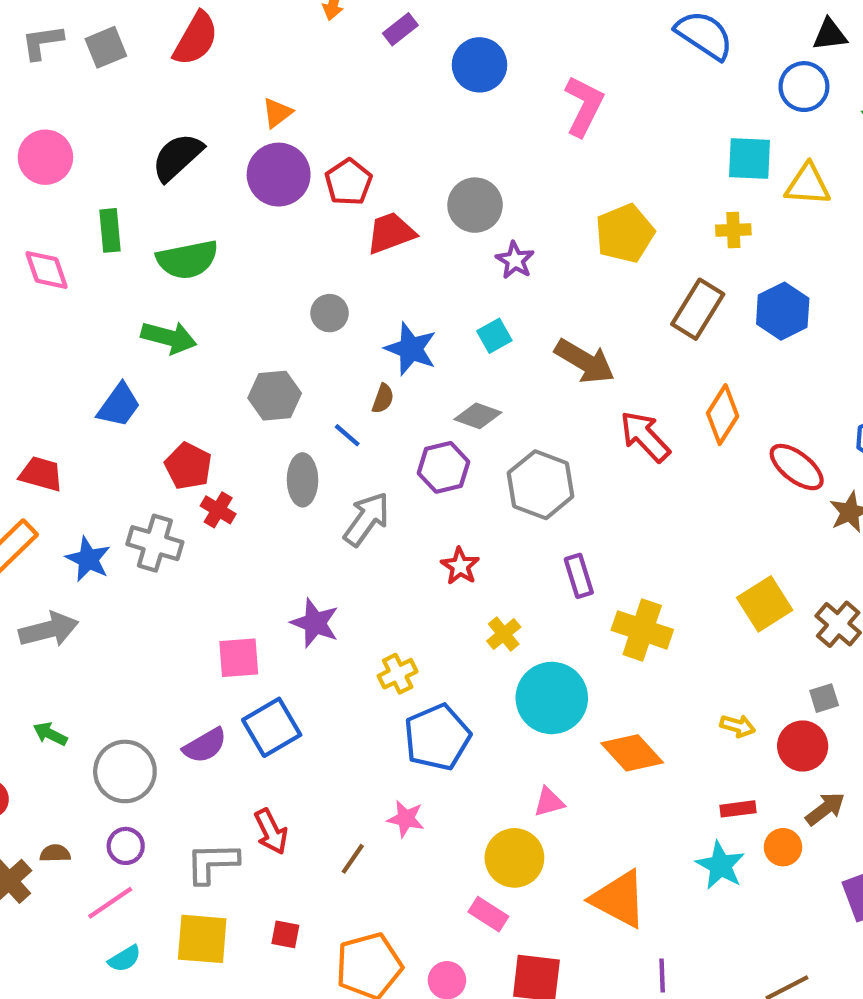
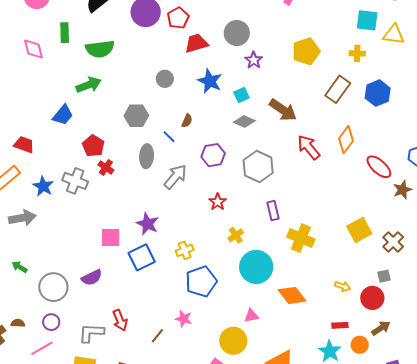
green arrow: (169, 337) -> (89, 85), turned -40
blue star: (411, 349) -> (210, 81), moved
gray diamond: (478, 416) -> (244, 122), moved
blue square: (272, 727) -> (142, 257), moved

